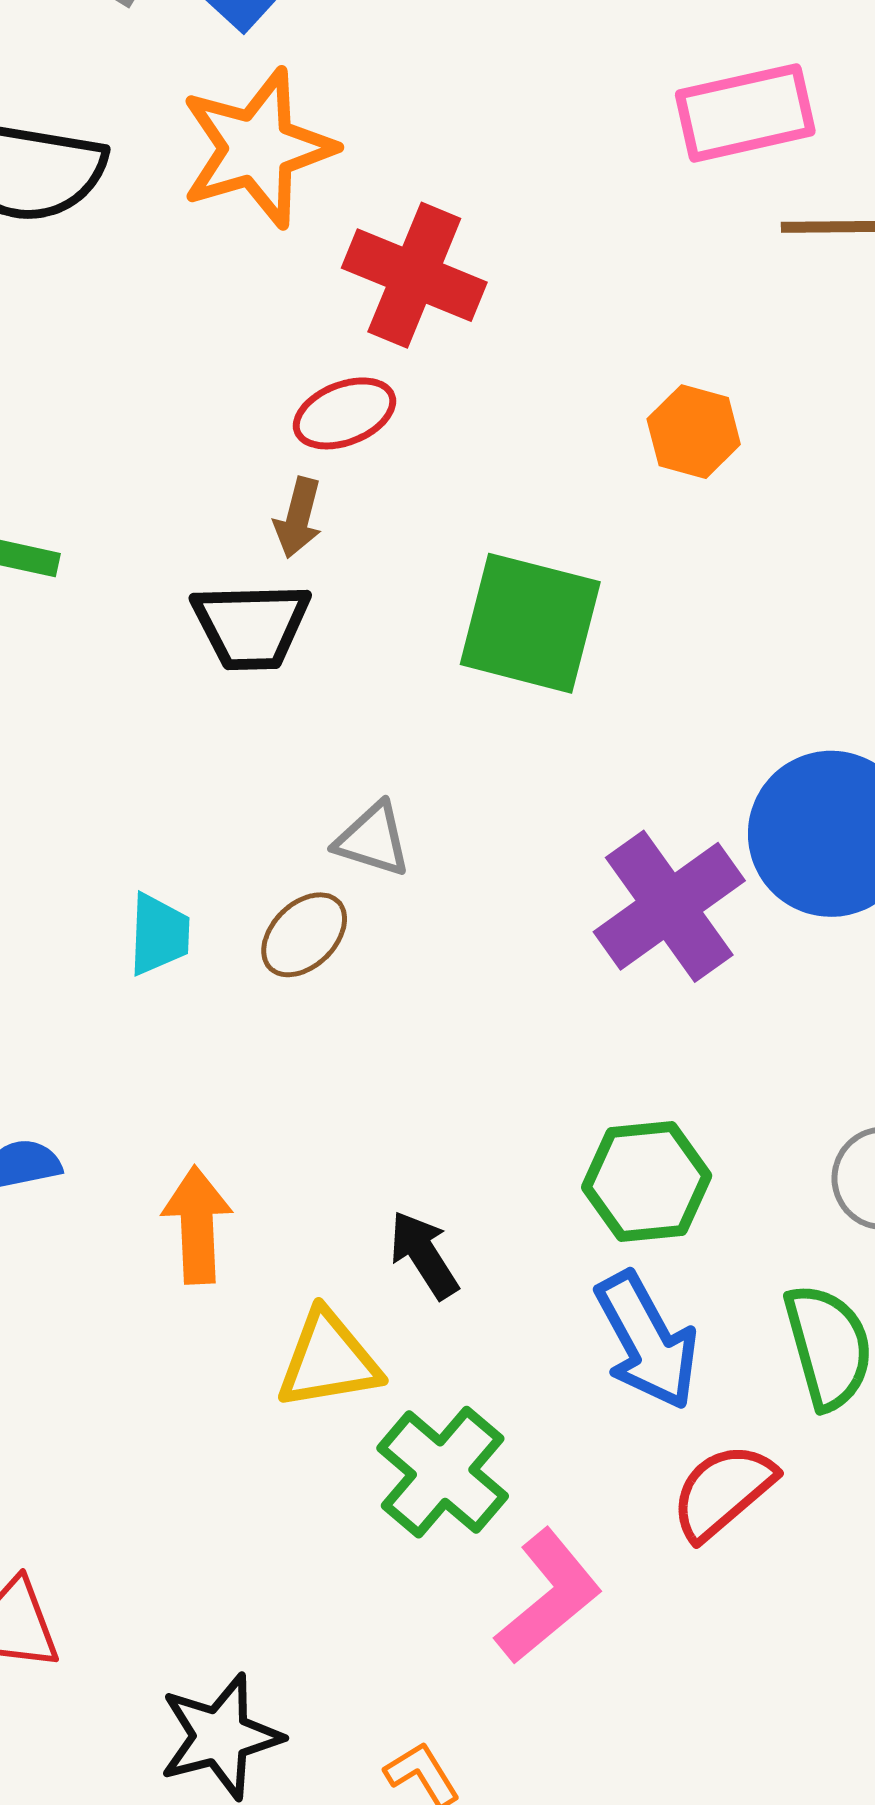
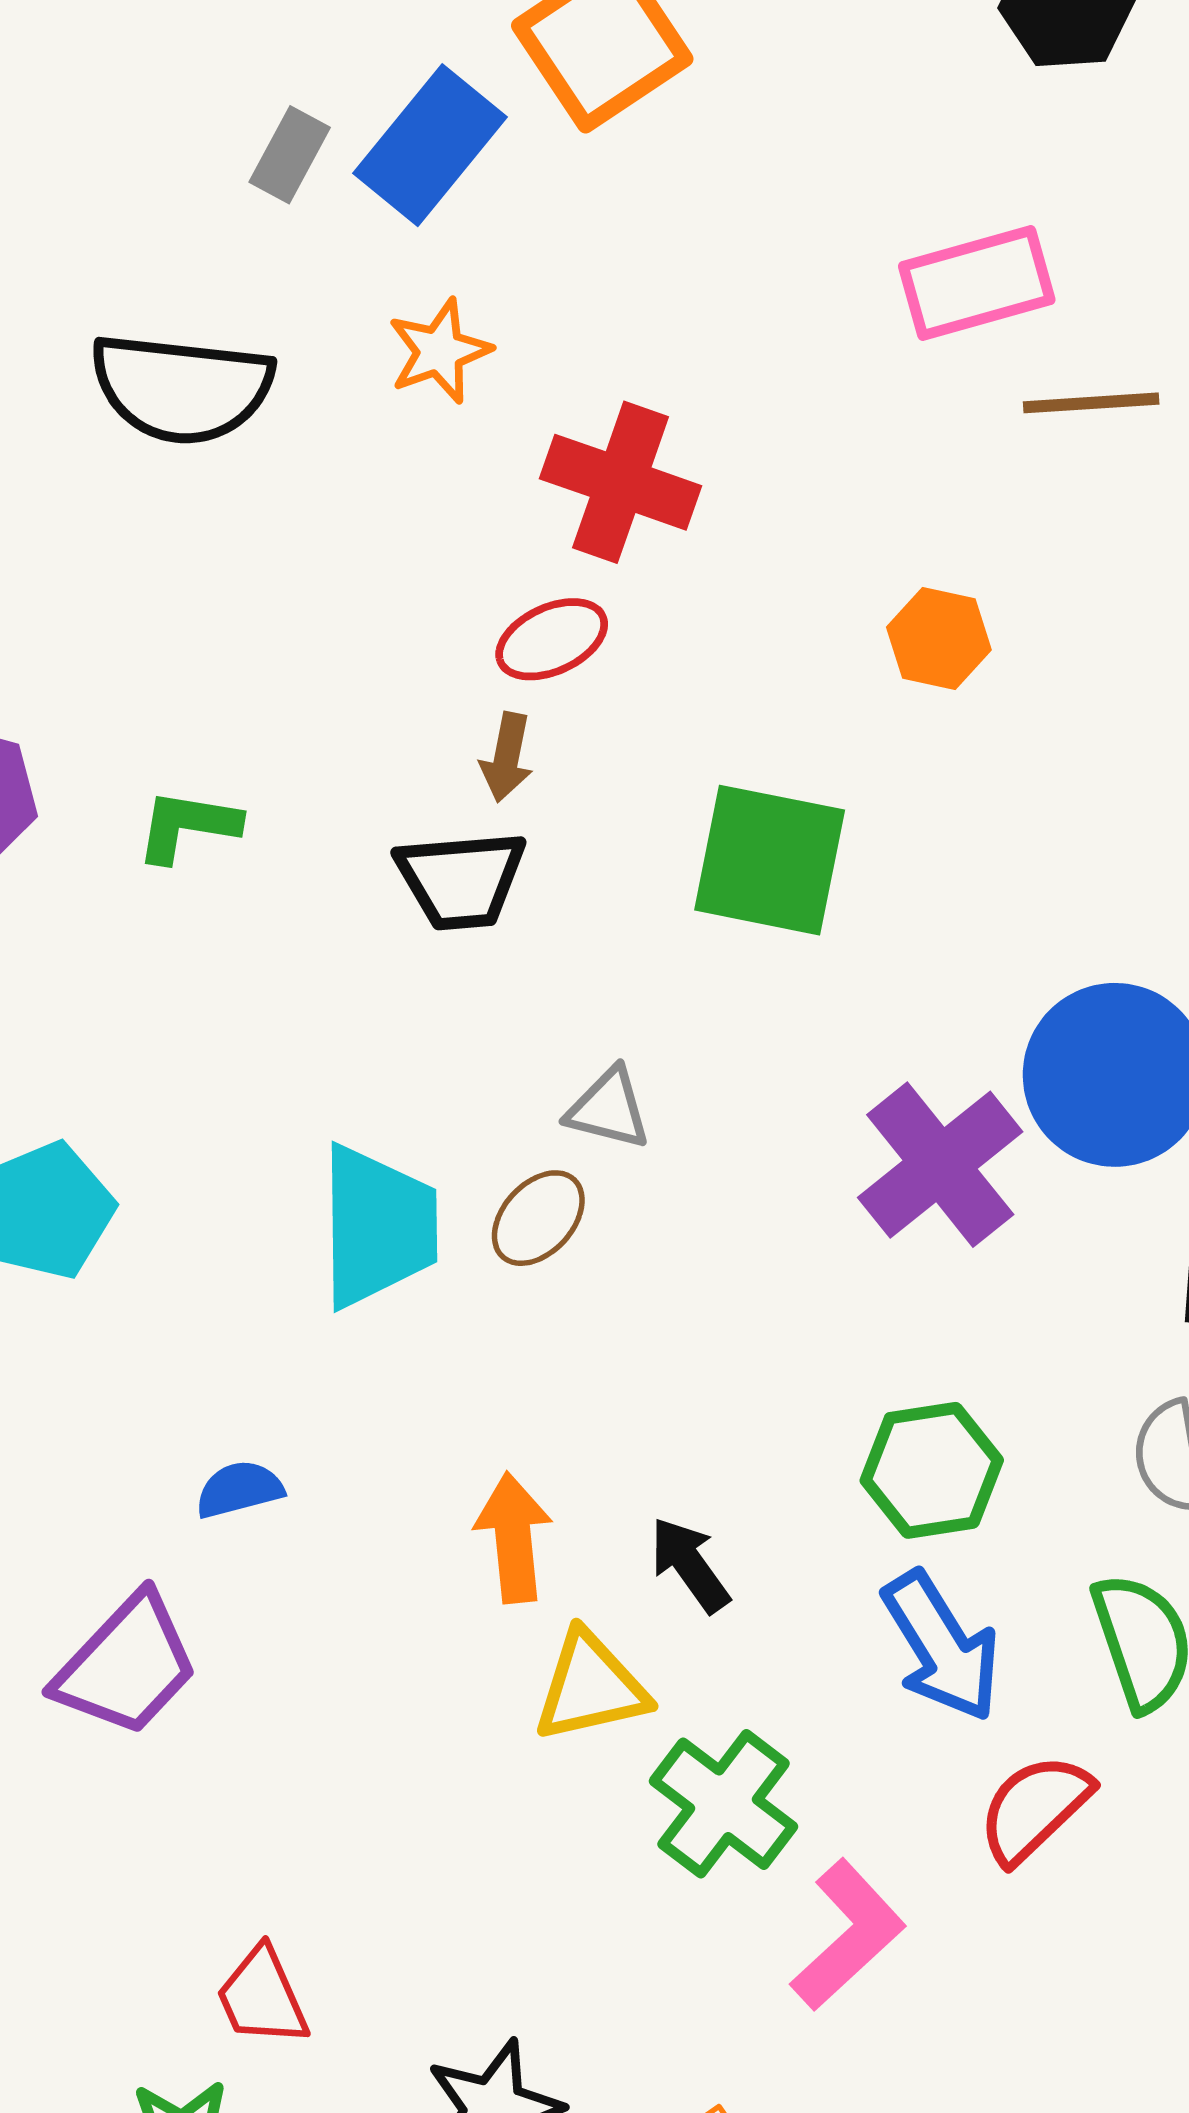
orange star: (257, 148) -> (439, 351), size x0.6
cyan trapezoid: (159, 934) -> (378, 1226), size x1.8
orange arrow: (197, 1225) -> (513, 1538), moved

